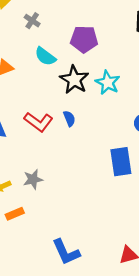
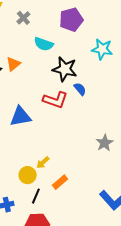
gray cross: (32, 21) -> (23, 18), turned 32
black star: (74, 80) -> (65, 69), moved
gray star: (33, 179) -> (105, 143), moved

